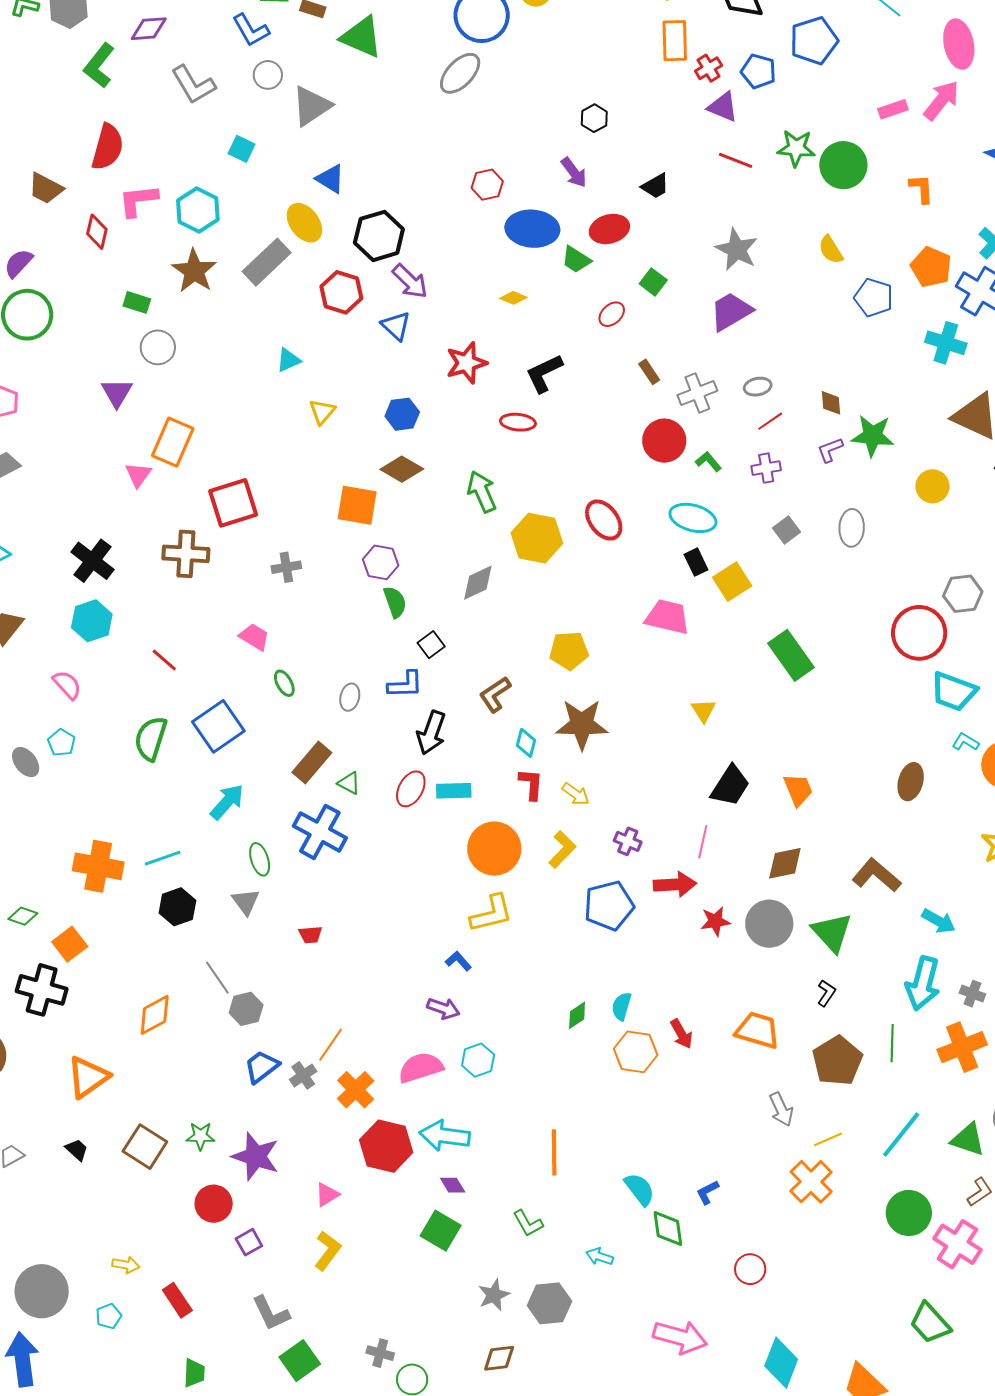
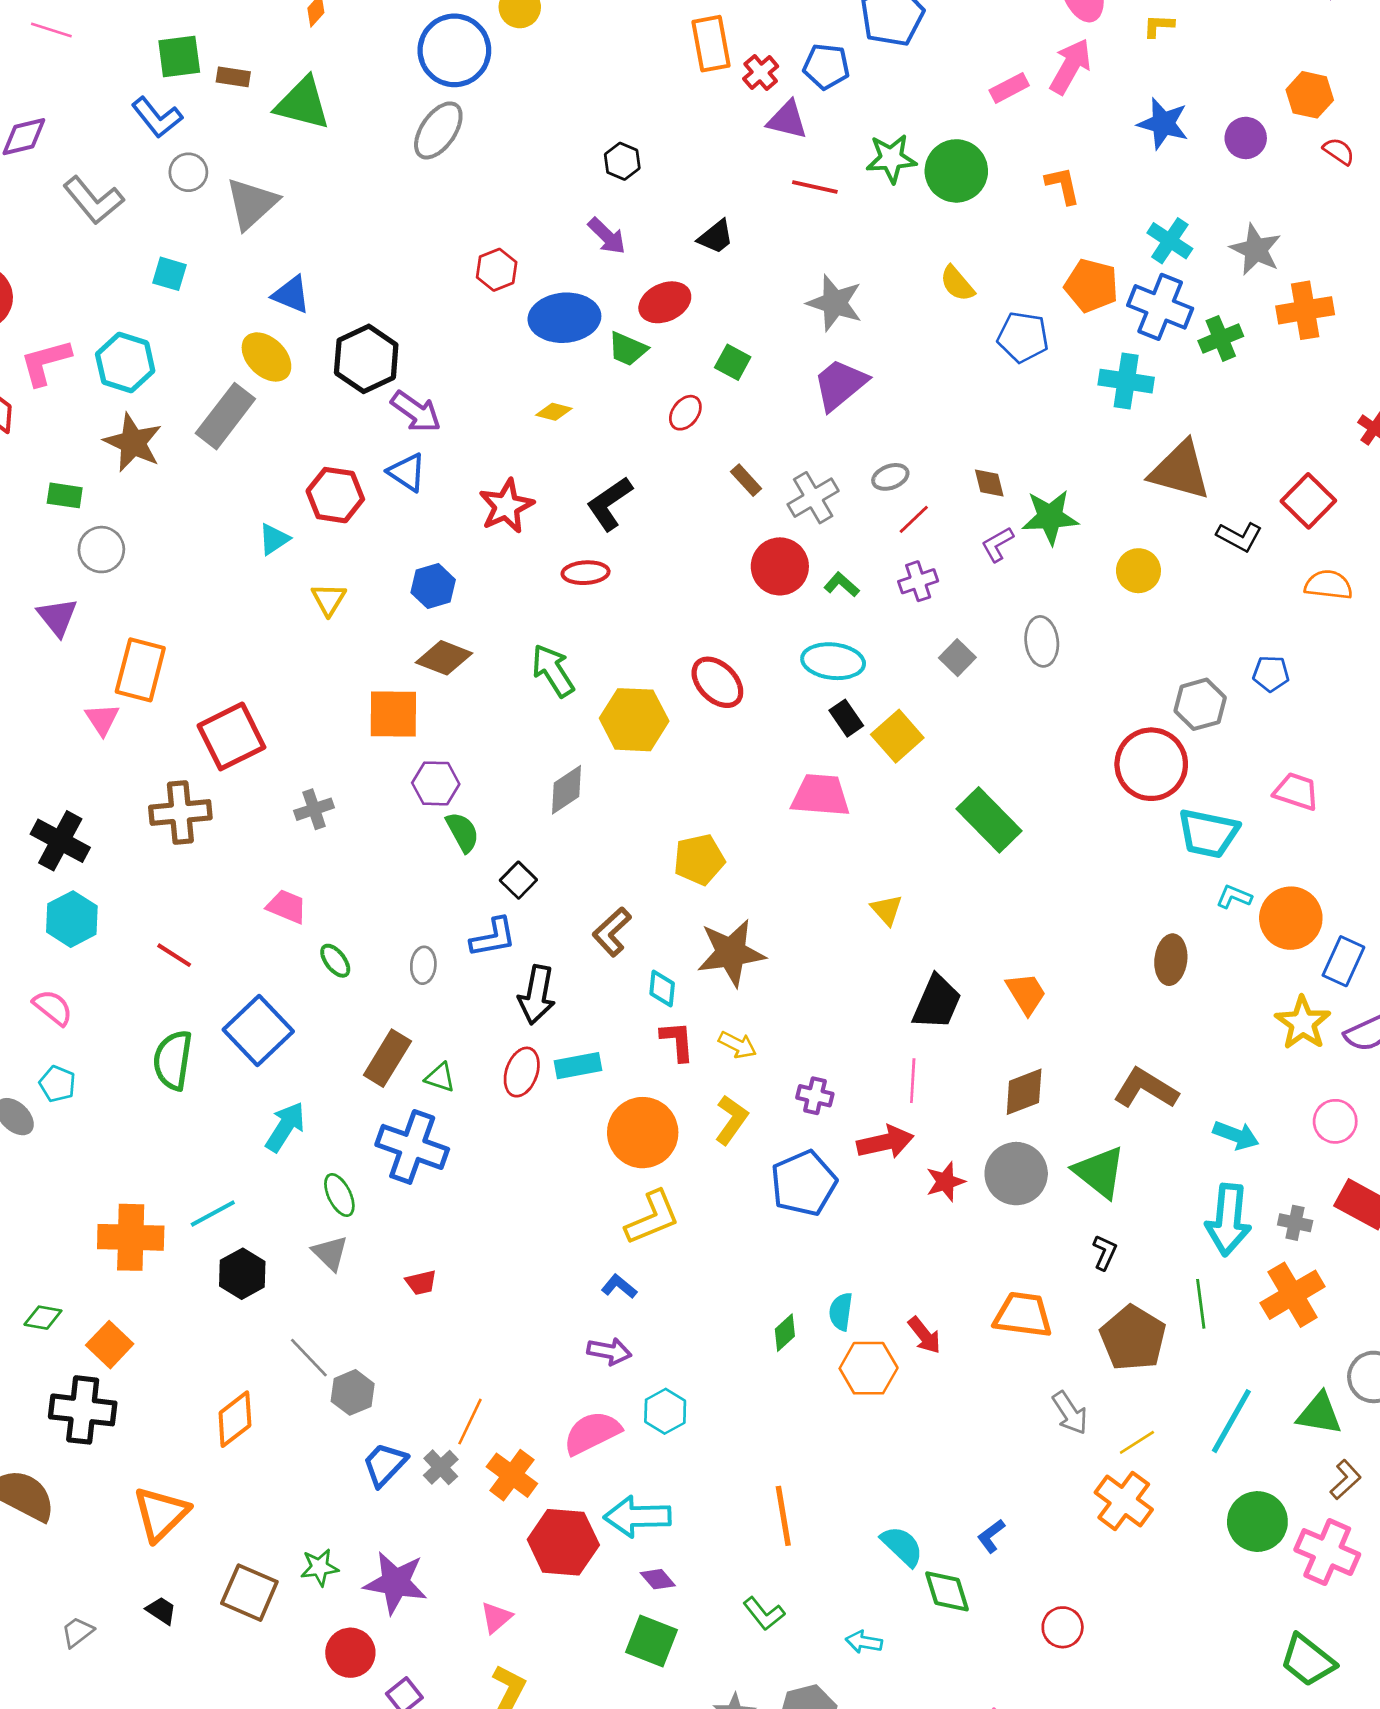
red hexagon: (341, 292) -> (335, 495), moved

